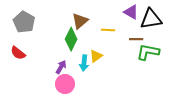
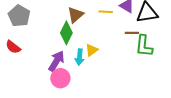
yellow line: (108, 30) -> (106, 12), moved
green L-shape: (148, 52) -> (144, 46), turned -95
purple arrow: (61, 67) -> (56, 61), size x1.5

